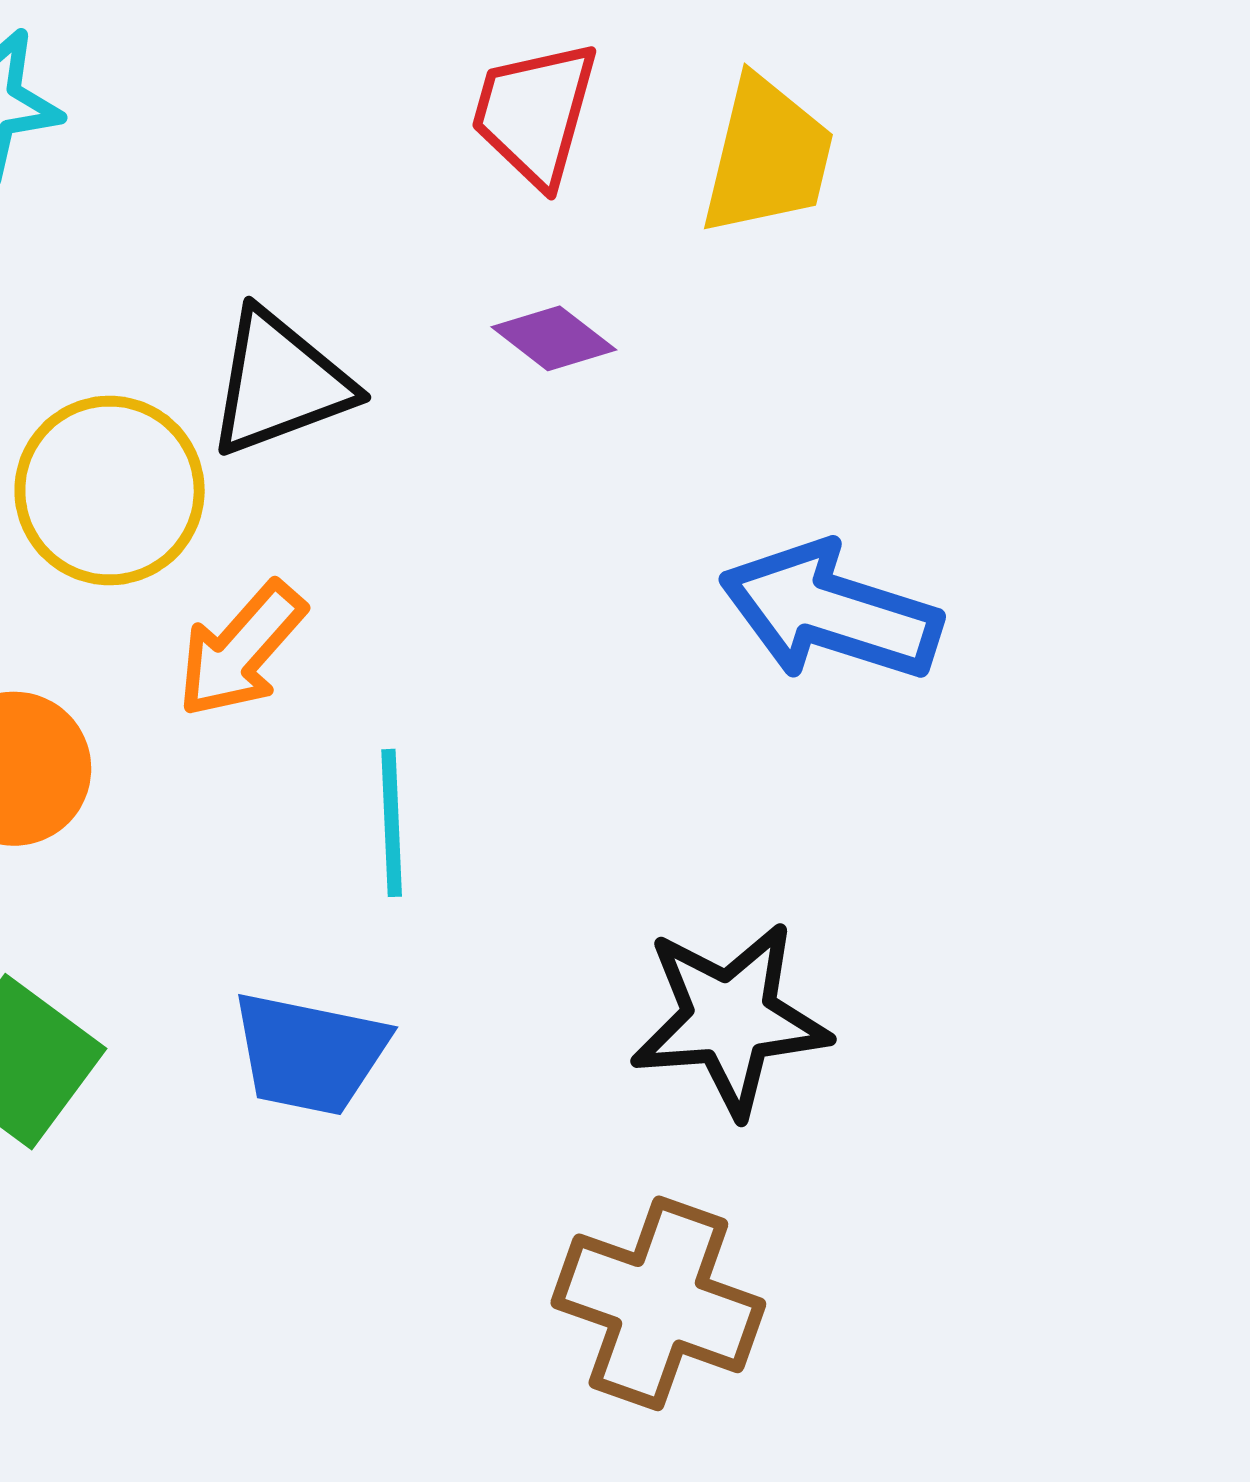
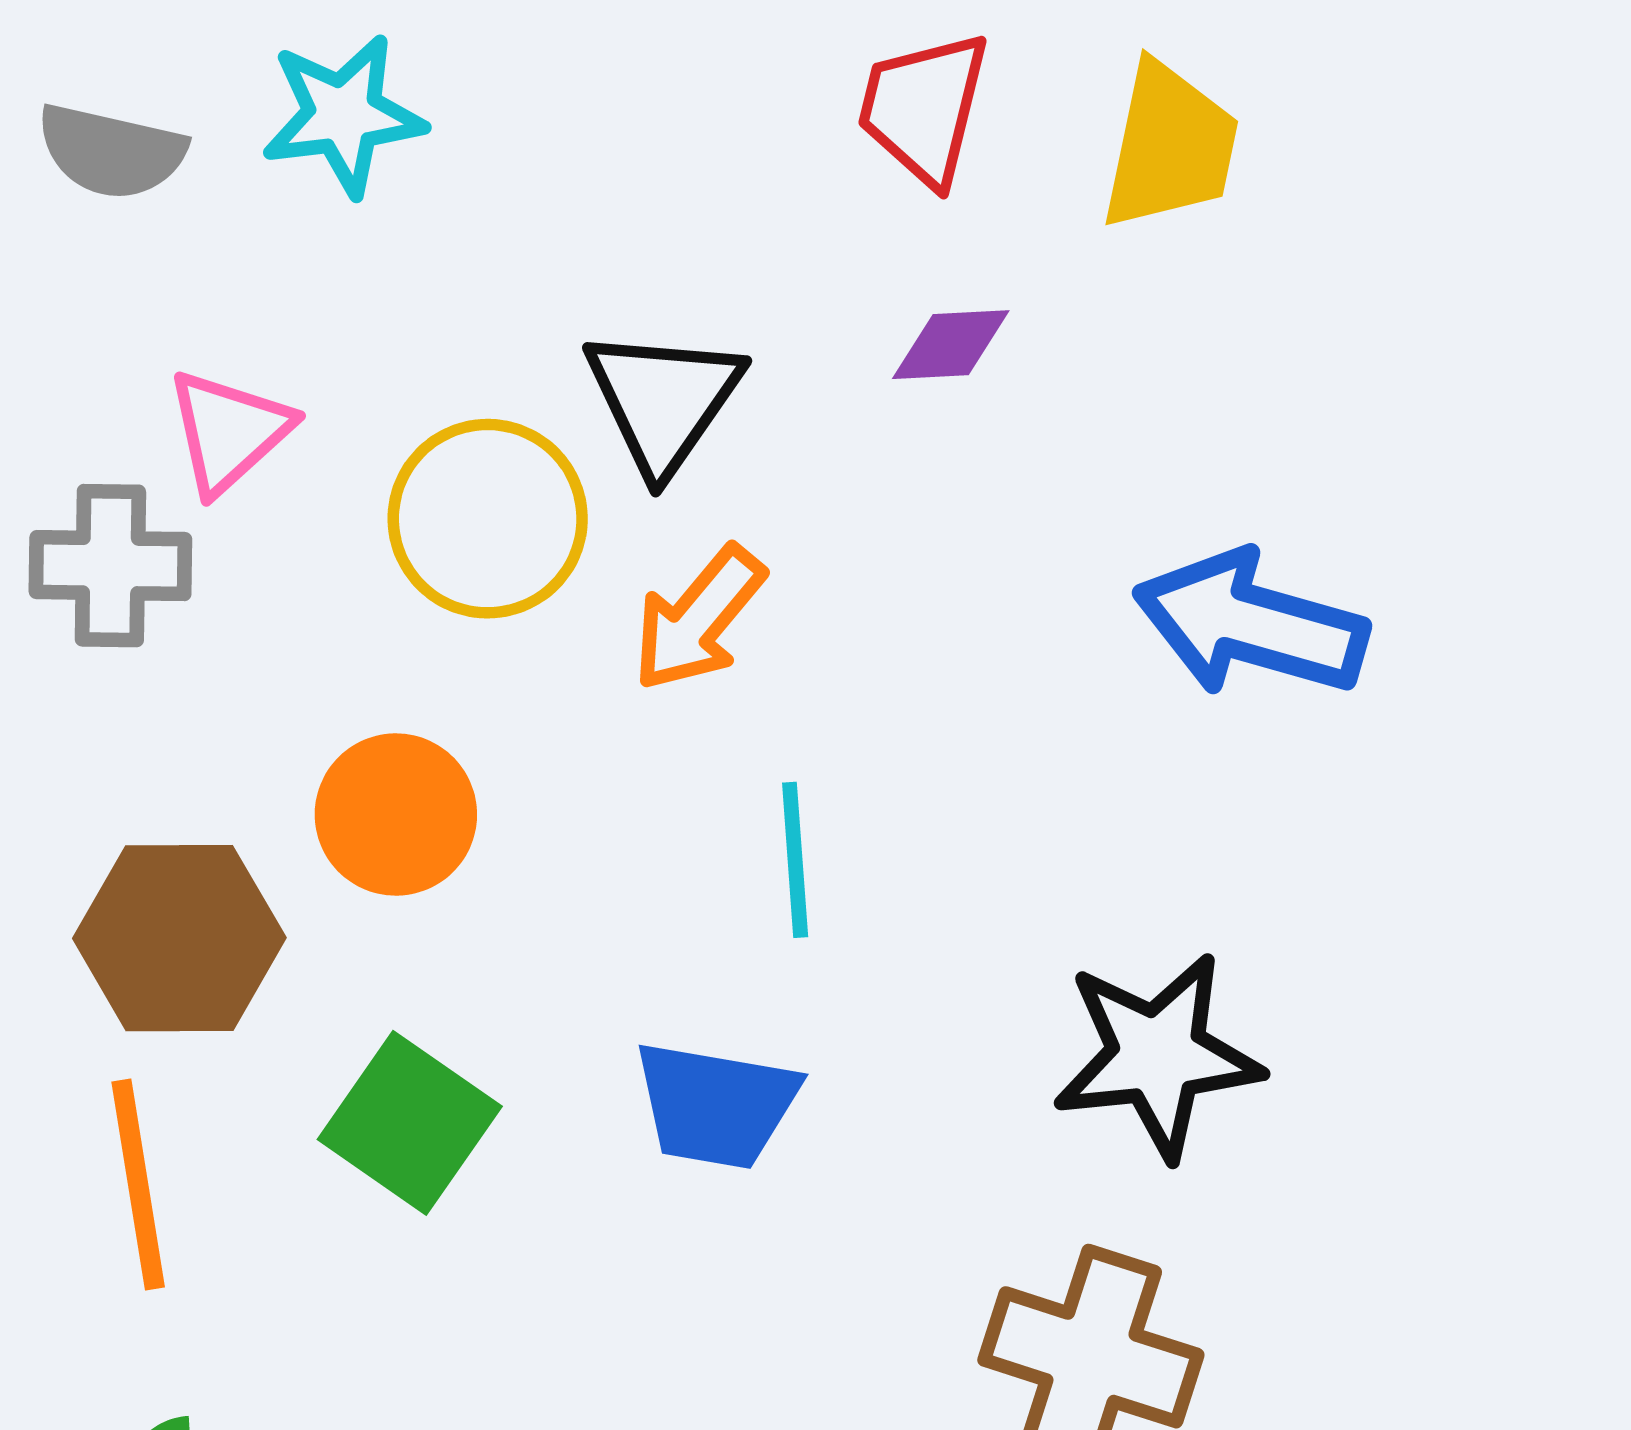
purple diamond: (554, 338) -> (951, 345), turned -39
black triangle: (279, 383) -> (663, 400), turned -33
orange arrow: (241, 650) -> (698, 619), moved

